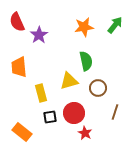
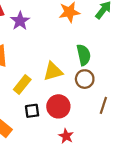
green semicircle: (86, 61) -> (84, 55), moved
yellow rectangle: (41, 93) -> (22, 84), turned 54
red star: (85, 133) -> (66, 136), moved

